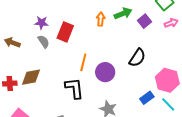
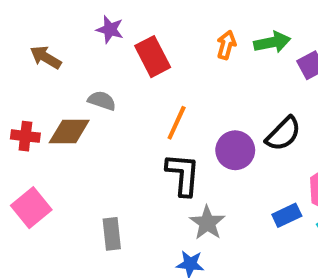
red rectangle: (65, 32) -> (153, 57), turned -60
gray semicircle: (44, 42) -> (102, 101), moved, turned -48
purple circle: (105, 72) -> (235, 150), moved
black L-shape: (74, 88) -> (183, 174), moved

